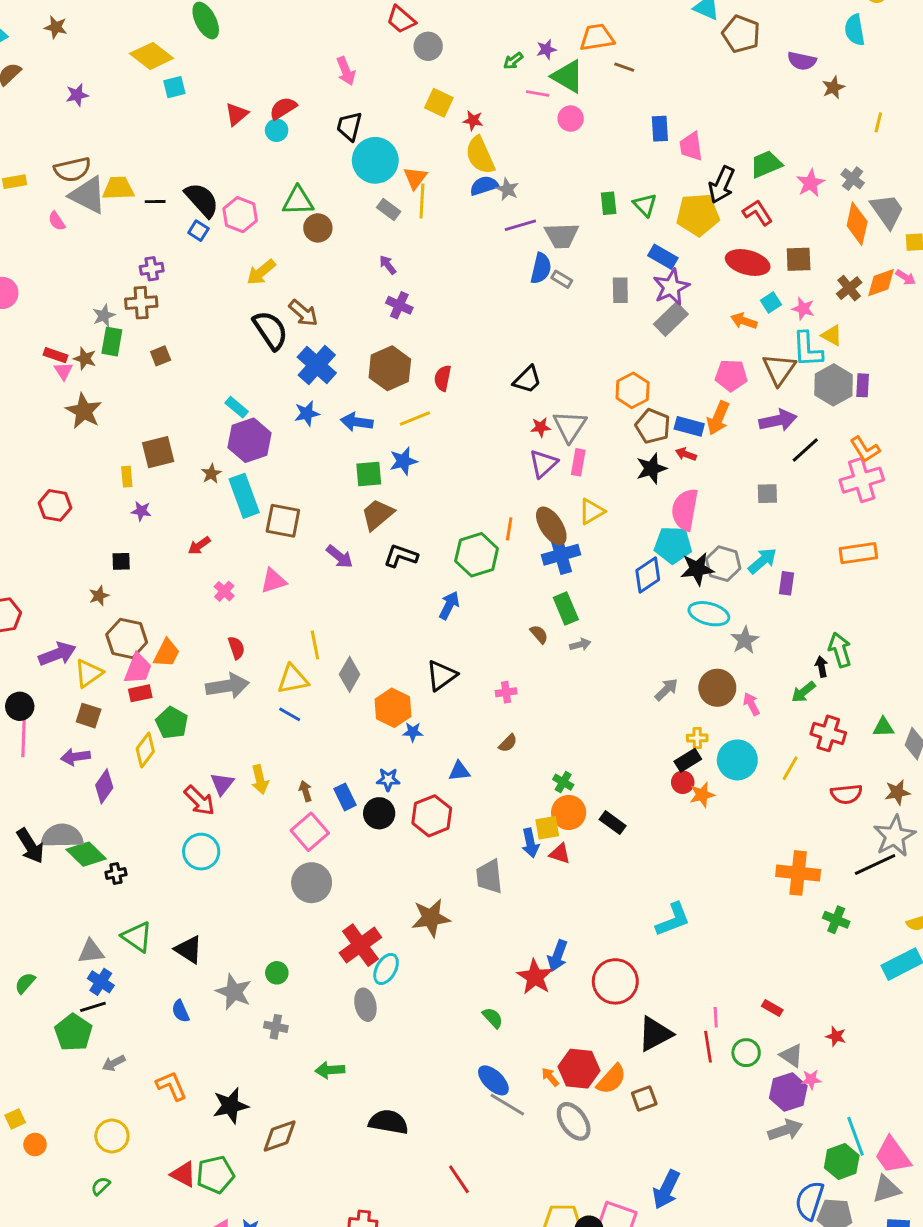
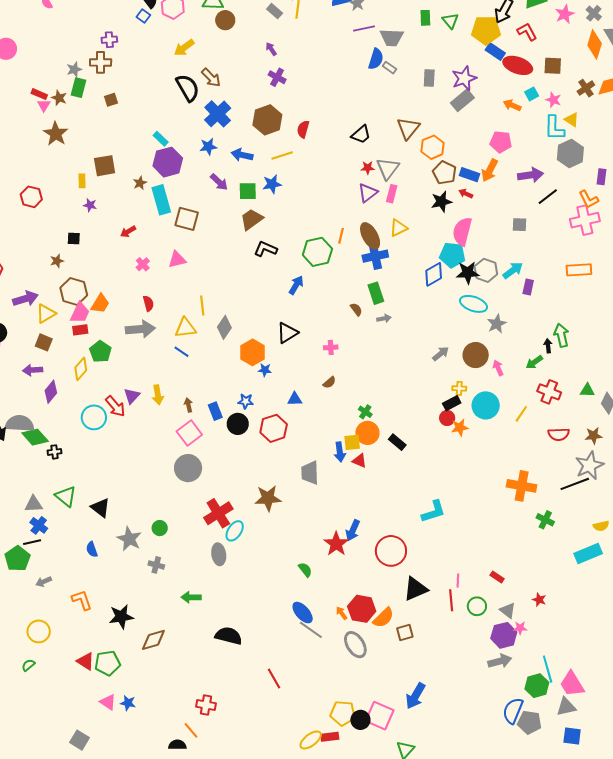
blue rectangle: (663, 257) -> (495, 52), moved
brown triangle: (779, 369) -> (408, 128), moved
purple rectangle: (863, 385) -> (602, 177), moved
purple arrow: (340, 557) -> (219, 182), moved
cyan circle: (201, 852) -> (94, 417), moved

